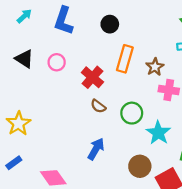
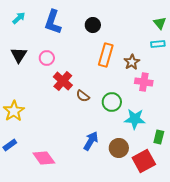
black triangle: (24, 59) -> (19, 55), turned 30
red cross: (92, 77) -> (63, 81), moved
cyan star: (158, 133) -> (135, 119), turned -30
blue arrow: (96, 149) -> (91, 141), moved

